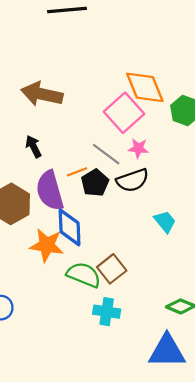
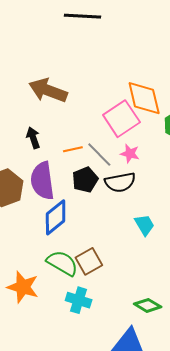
orange line: (77, 172) -> (73, 149), moved
blue diamond: (70, 227) -> (56, 217), turned 45
orange star: (47, 245) -> (23, 287), moved

